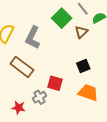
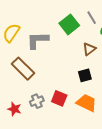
brown triangle: (81, 32) -> (89, 49), moved
gray L-shape: (33, 38) -> (38, 40), turned 55
red square: (55, 83) -> (59, 98), moved

